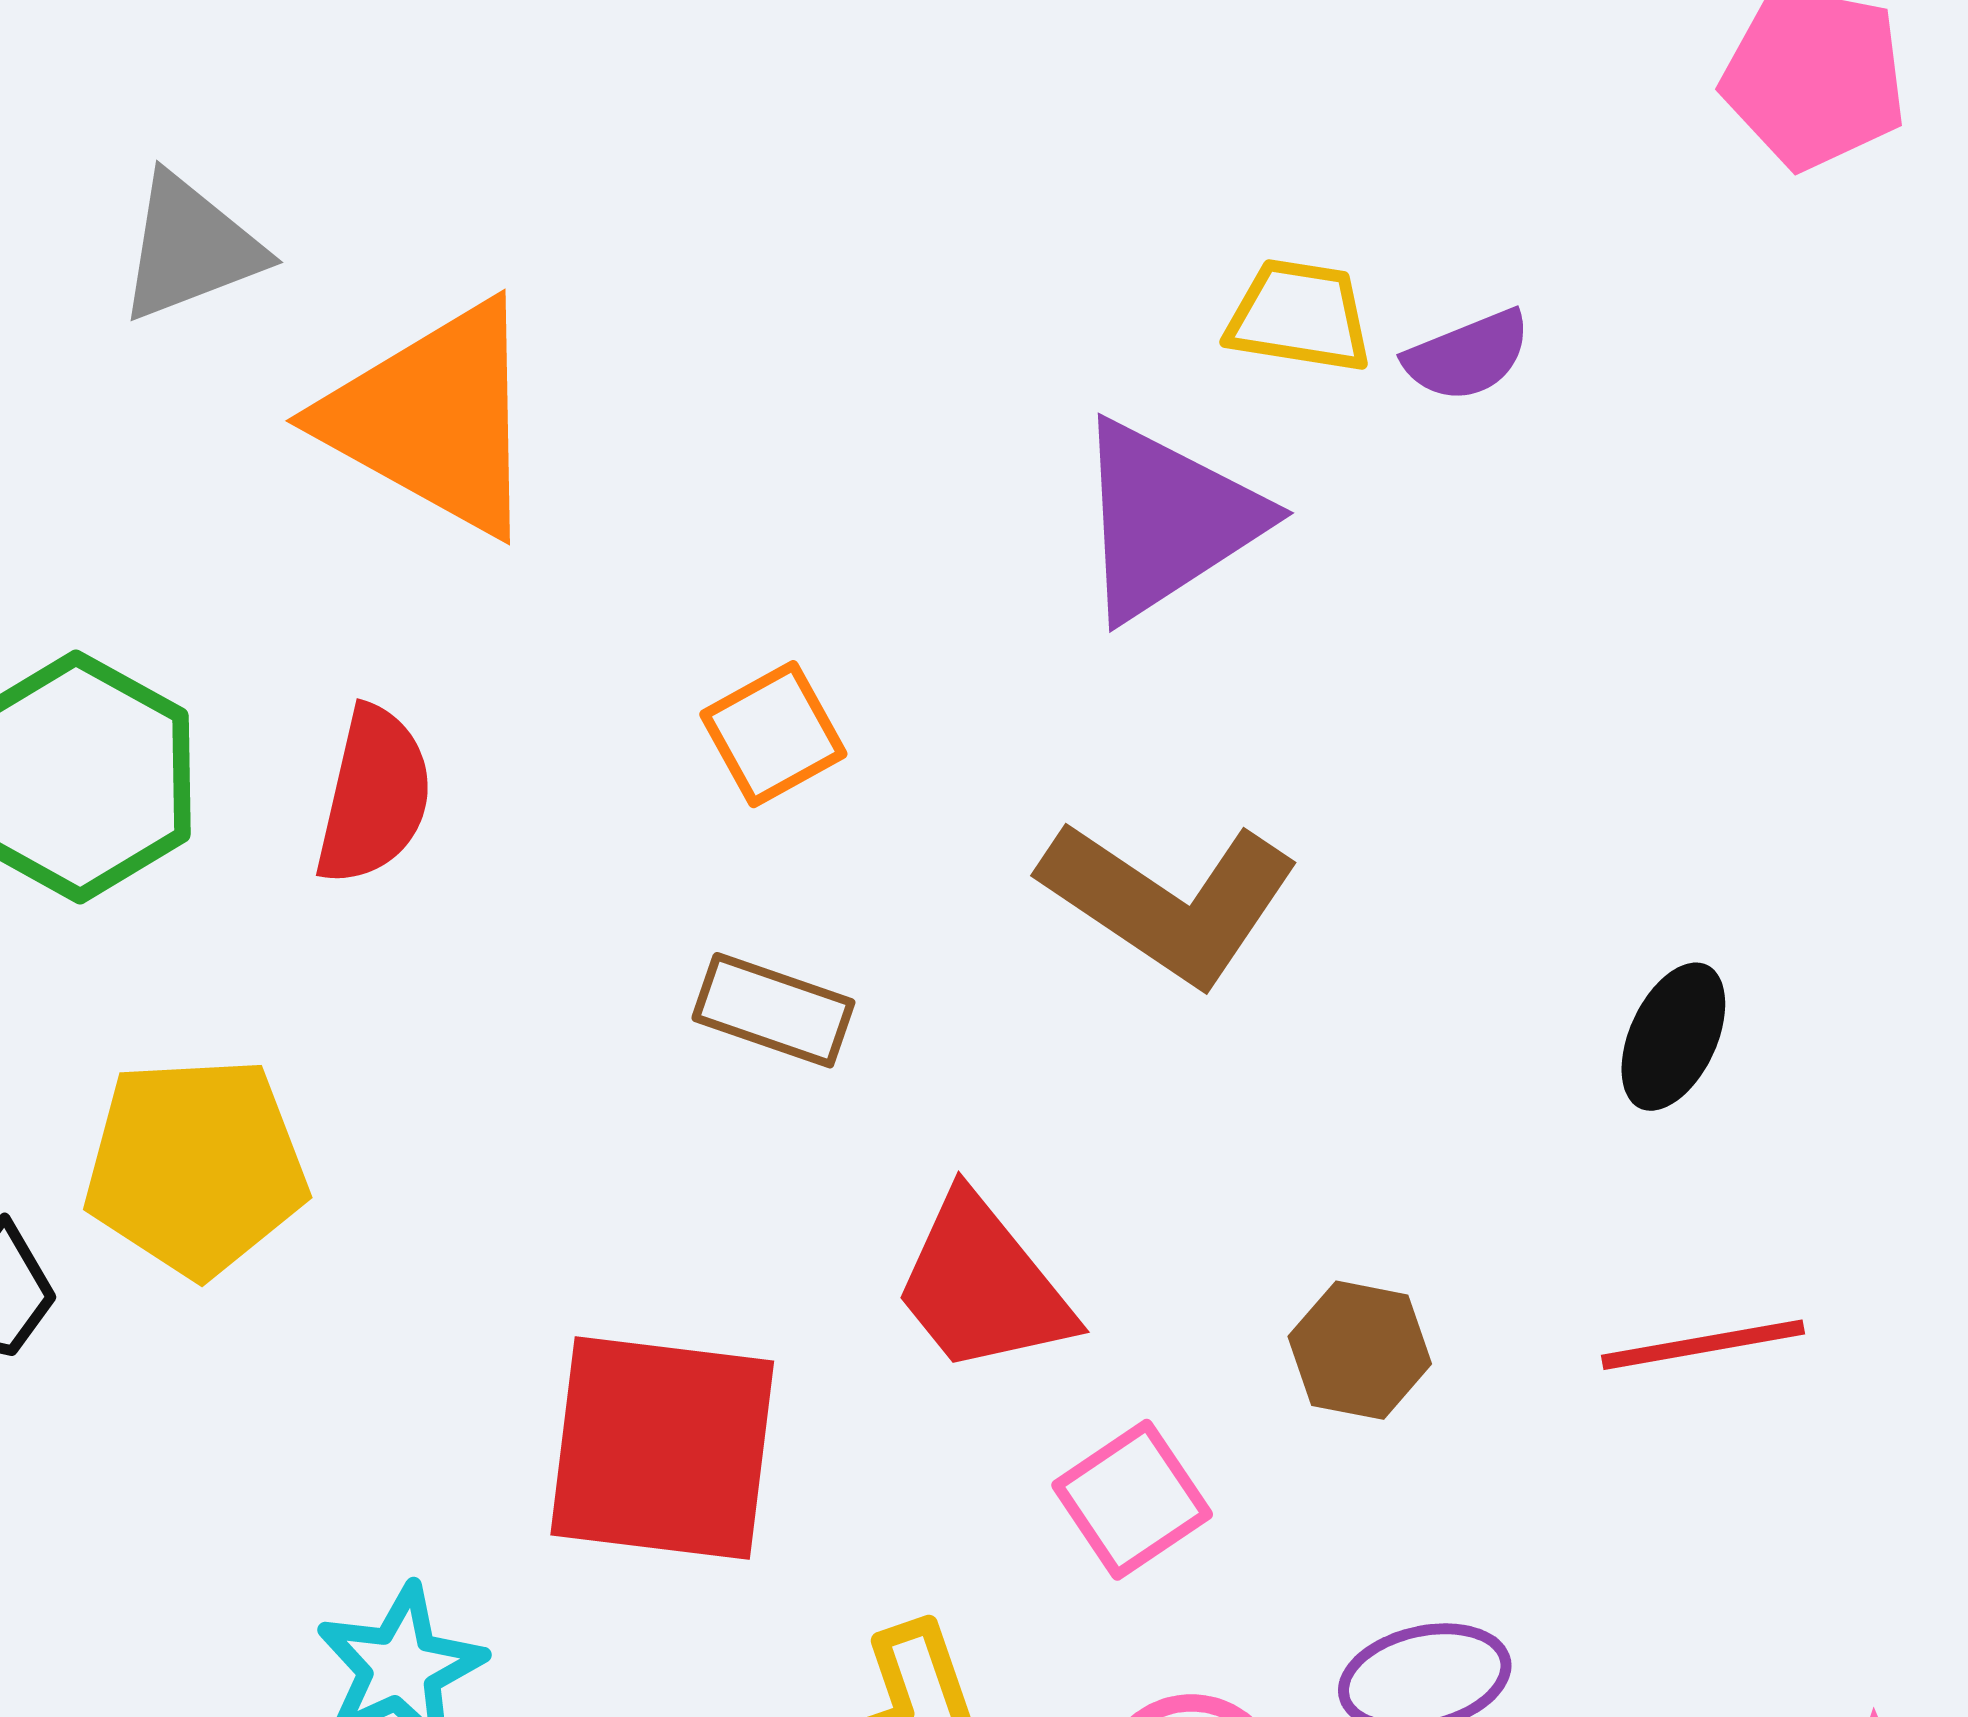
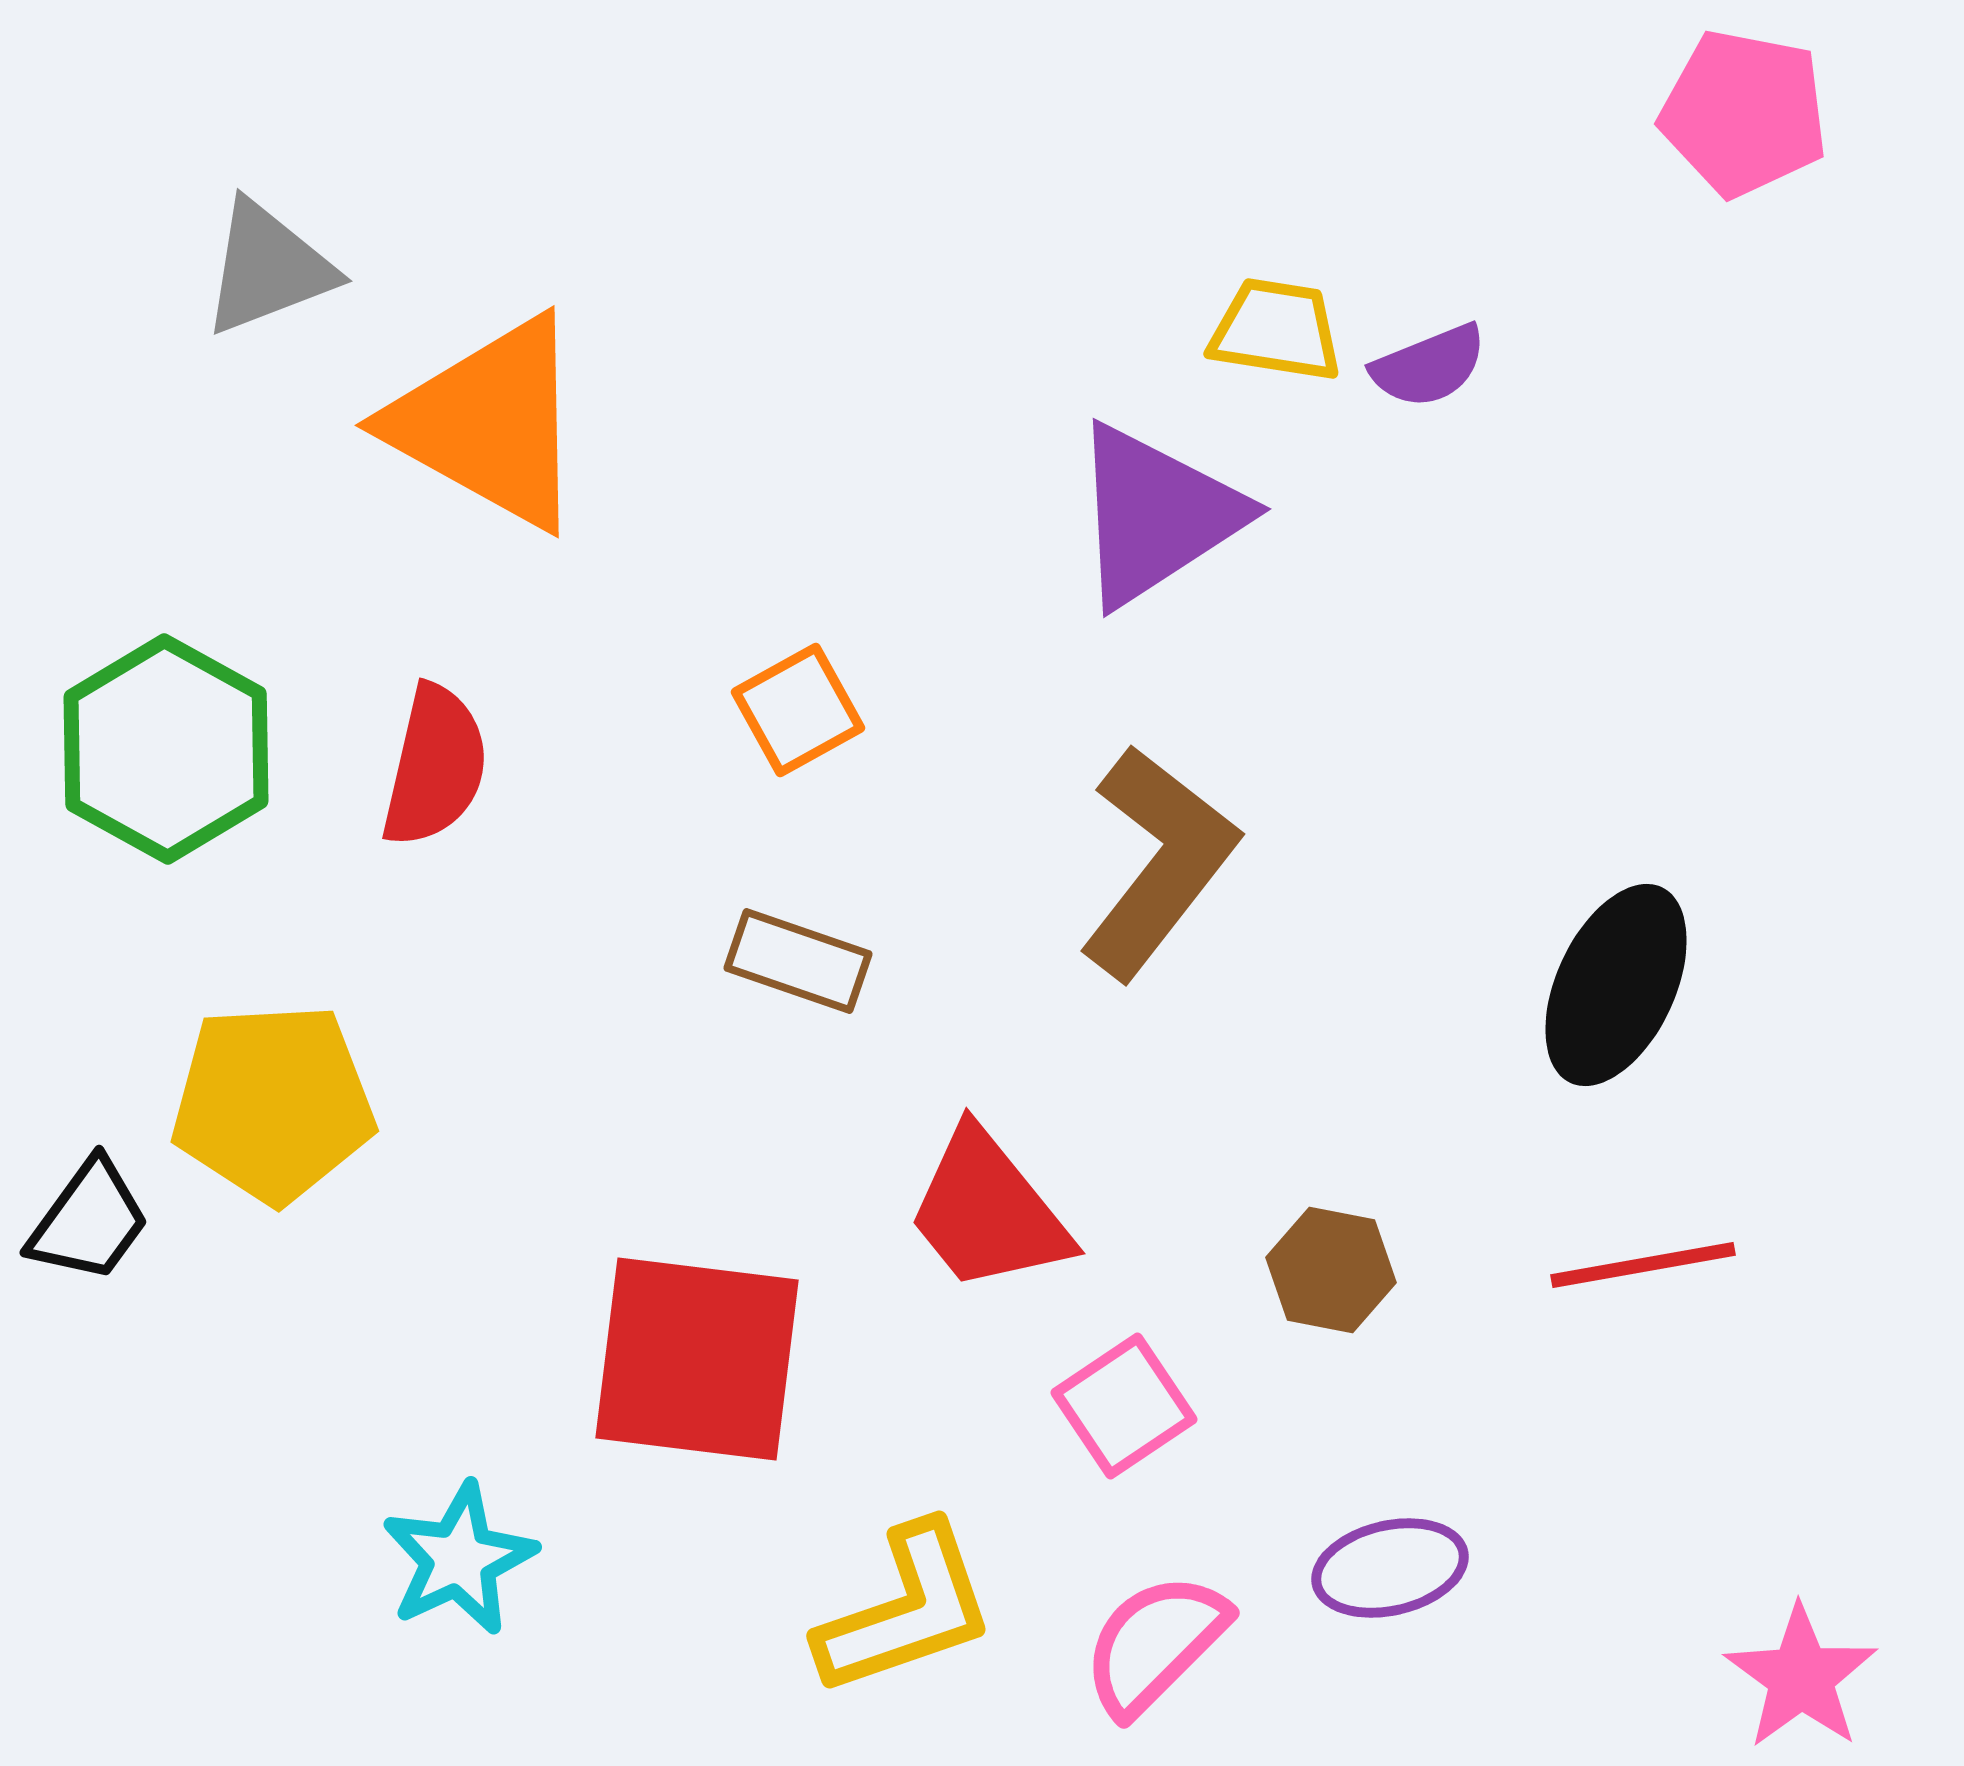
brown L-shape: (1169, 901) -> (1158, 862), turned -86
black ellipse: (1673, 1037) -> (1616, 985), size x1.5

